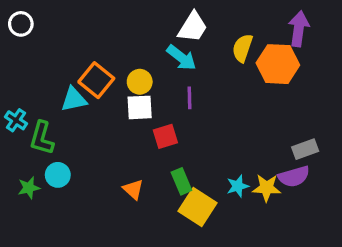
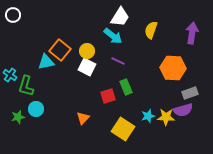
purple arrow: (299, 29) -> (192, 33), moved
orange hexagon: (278, 64) -> (173, 68), moved
purple line: (189, 98) -> (118, 61), turned -64
white square: (140, 107) -> (87, 67), turned 30
red square: (165, 136) -> (108, 96), moved
green rectangle: (181, 181) -> (126, 87), moved
orange triangle: (133, 189) -> (83, 118), turned 32

